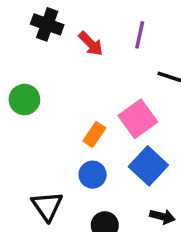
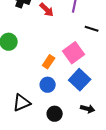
black triangle: (47, 206) -> (22, 103), turned 42

